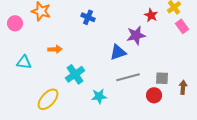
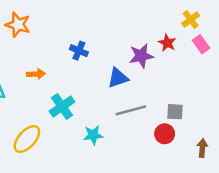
red star: (151, 15) -> (167, 43), moved
blue cross: (88, 17) -> (79, 51), moved
brown arrow: (183, 87) -> (202, 148), moved

